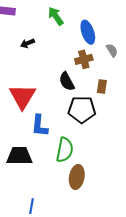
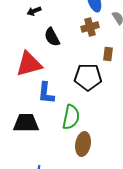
black semicircle: (67, 81) -> (52, 37), moved
red triangle: (22, 97) -> (29, 64), turned 44

